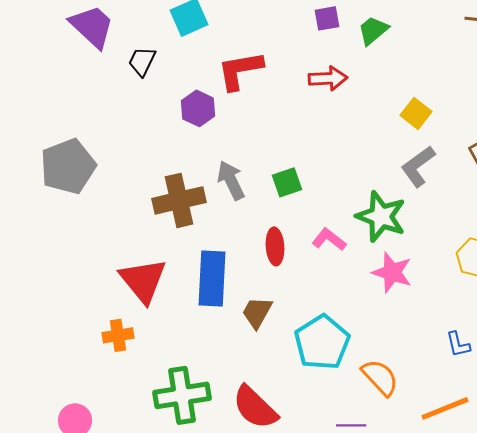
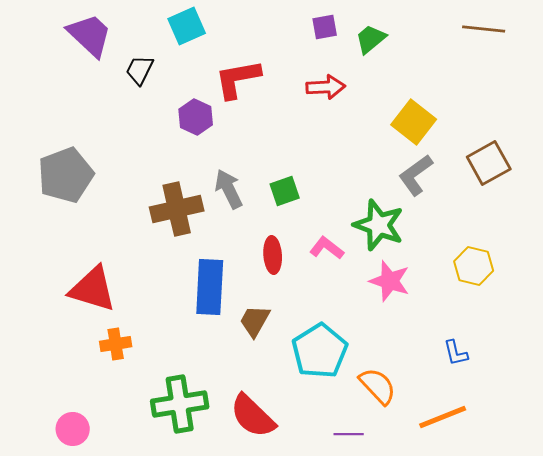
yellow square: (416, 113) -> (414, 122), size x1.4
red triangle: (143, 280) -> (93, 289), moved, turned -34

